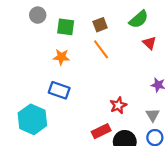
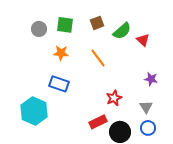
gray circle: (38, 15) -> (39, 29), moved
green semicircle: (139, 19) -> (122, 31), moved
orange line: (101, 49) -> (98, 58), moved

